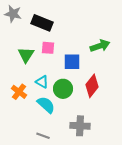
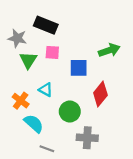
gray star: (13, 14) -> (17, 38), moved
green circle: (63, 89) -> (70, 112), moved
cyan semicircle: (46, 105) -> (34, 124), moved

